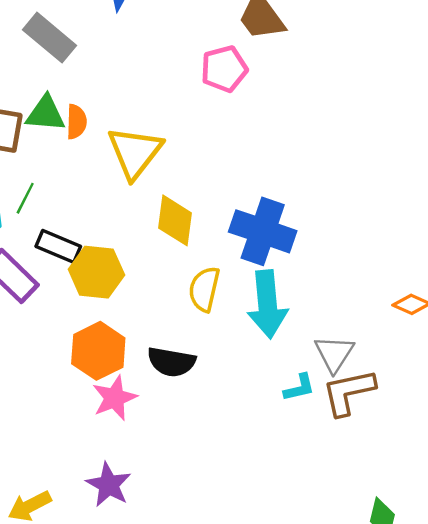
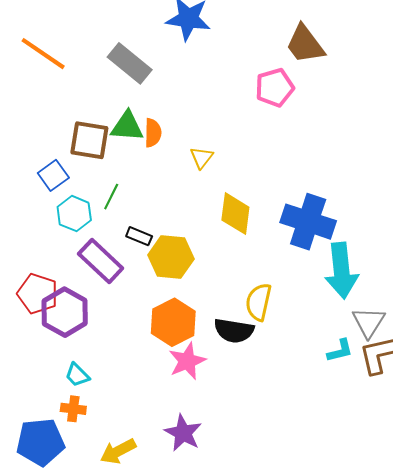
yellow triangle: (135, 152) -> (202, 158), size x0.5
black rectangle: (58, 246) -> (139, 236), size x0.7
yellow semicircle: (204, 289) -> (259, 302), moved
cyan arrow: (267, 304) -> (341, 271), moved

